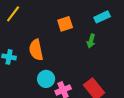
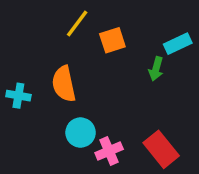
yellow line: (13, 14) -> (77, 23), moved
cyan rectangle: (102, 17) -> (178, 44), moved

